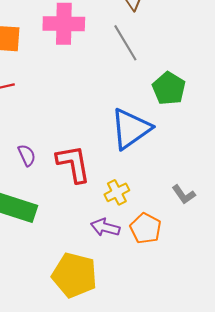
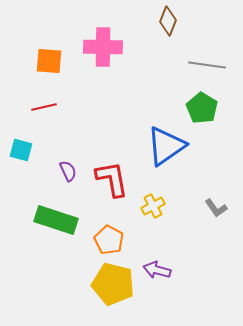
gray line: (125, 43) -> (207, 65), moved, turned -51
purple arrow: (105, 227) -> (157, 270), moved
orange pentagon: (146, 228) -> (109, 240), moved

